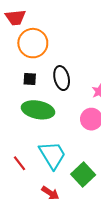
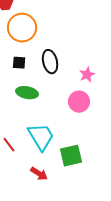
green ellipse: (38, 110) -> (27, 93), size x0.7
green square: (83, 175) -> (71, 156), turned 30

